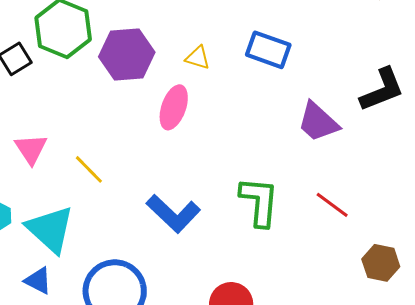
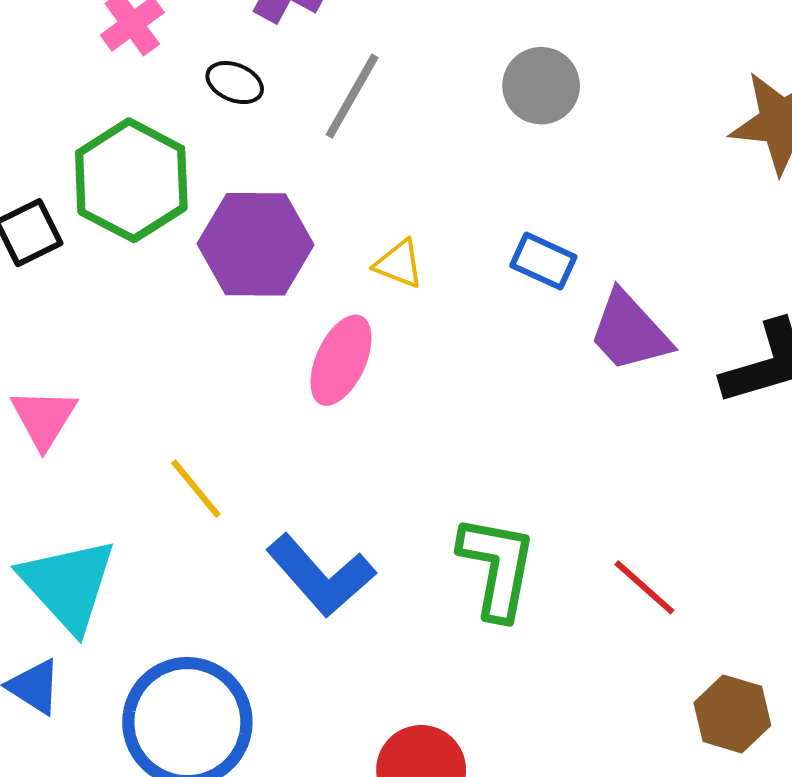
blue rectangle: (268, 50) -> (543, 261), size x0.7
purple trapezoid: (318, 122) -> (630, 332), moved
yellow line: (89, 169) -> (196, 489), moved

